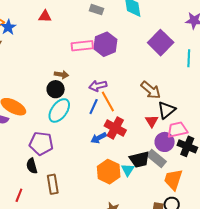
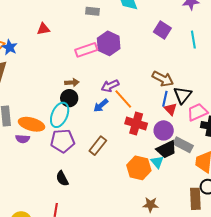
purple square: (161, 43) -> (162, 30), size x0.7
blue line: (94, 107) -> (165, 99), moved
cyan ellipse: (59, 110) -> (60, 115), moved
blue arrow: (99, 138) -> (101, 106), moved
purple circle: (165, 142) -> (164, 130), moved
purple pentagon: (41, 143) -> (63, 141), moved
brown rectangle: (53, 184) -> (98, 146), moved, turned 60

